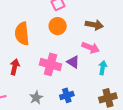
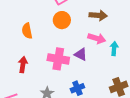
orange semicircle: (22, 34) -> (27, 31), size x0.7
cyan arrow: (103, 68) -> (114, 48), moved

